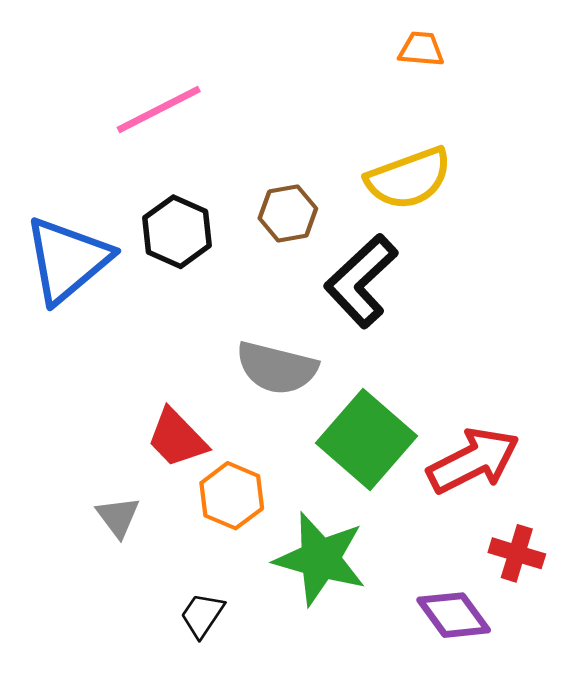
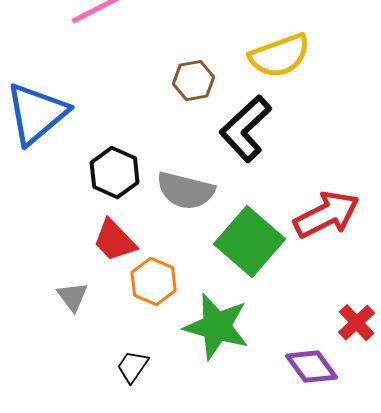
black hexagon: (177, 232) -> (115, 173), moved
red arrow: (473, 461) -> (327, 215), moved
red cross: (517, 553) -> (357, 323), turned 30

